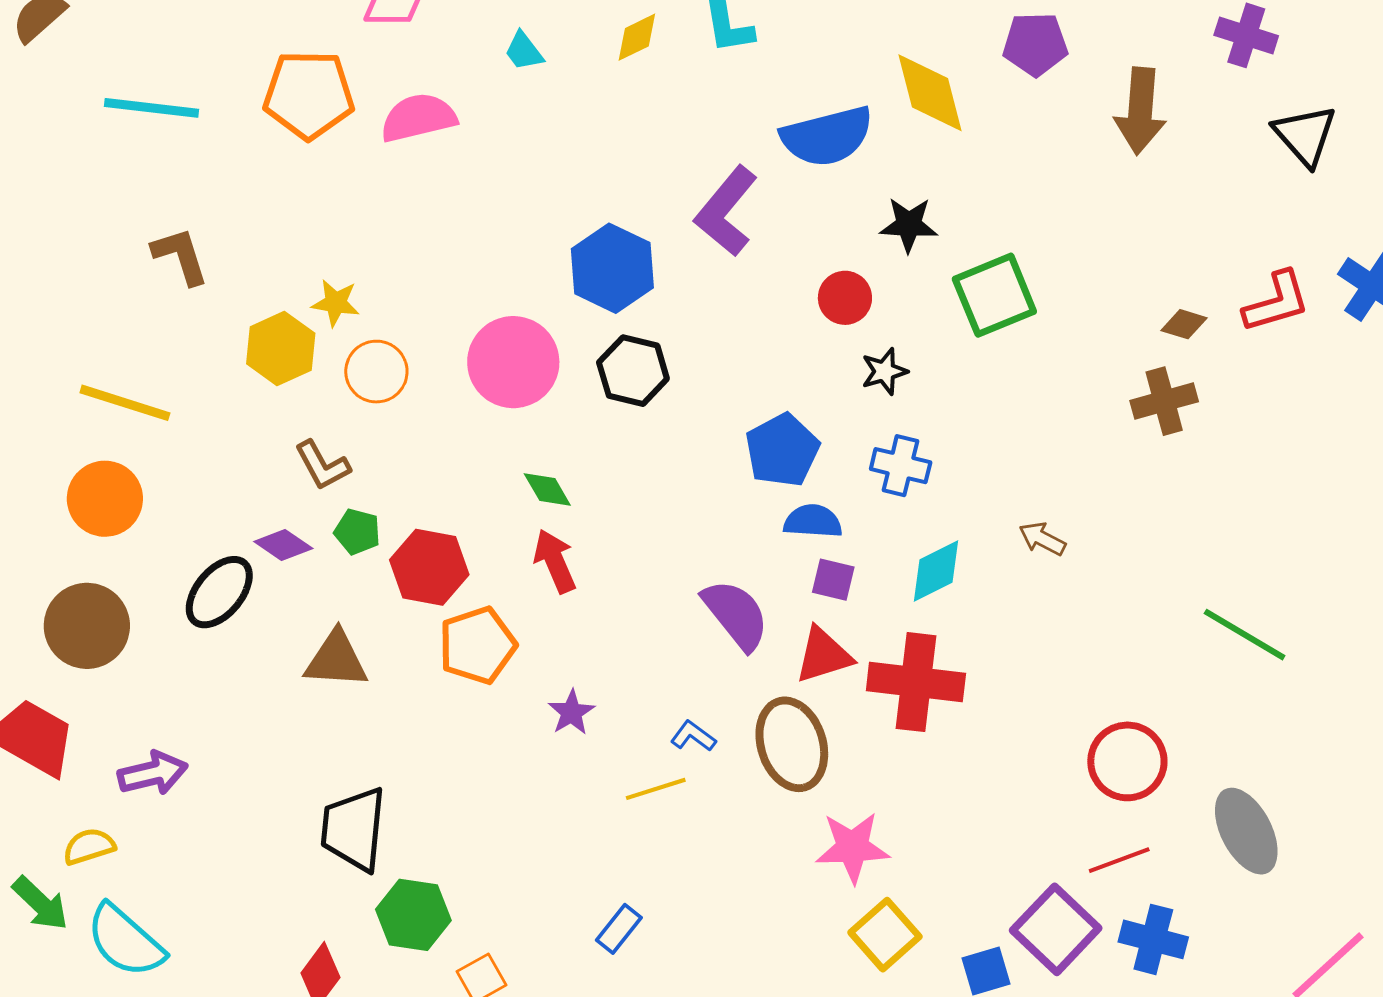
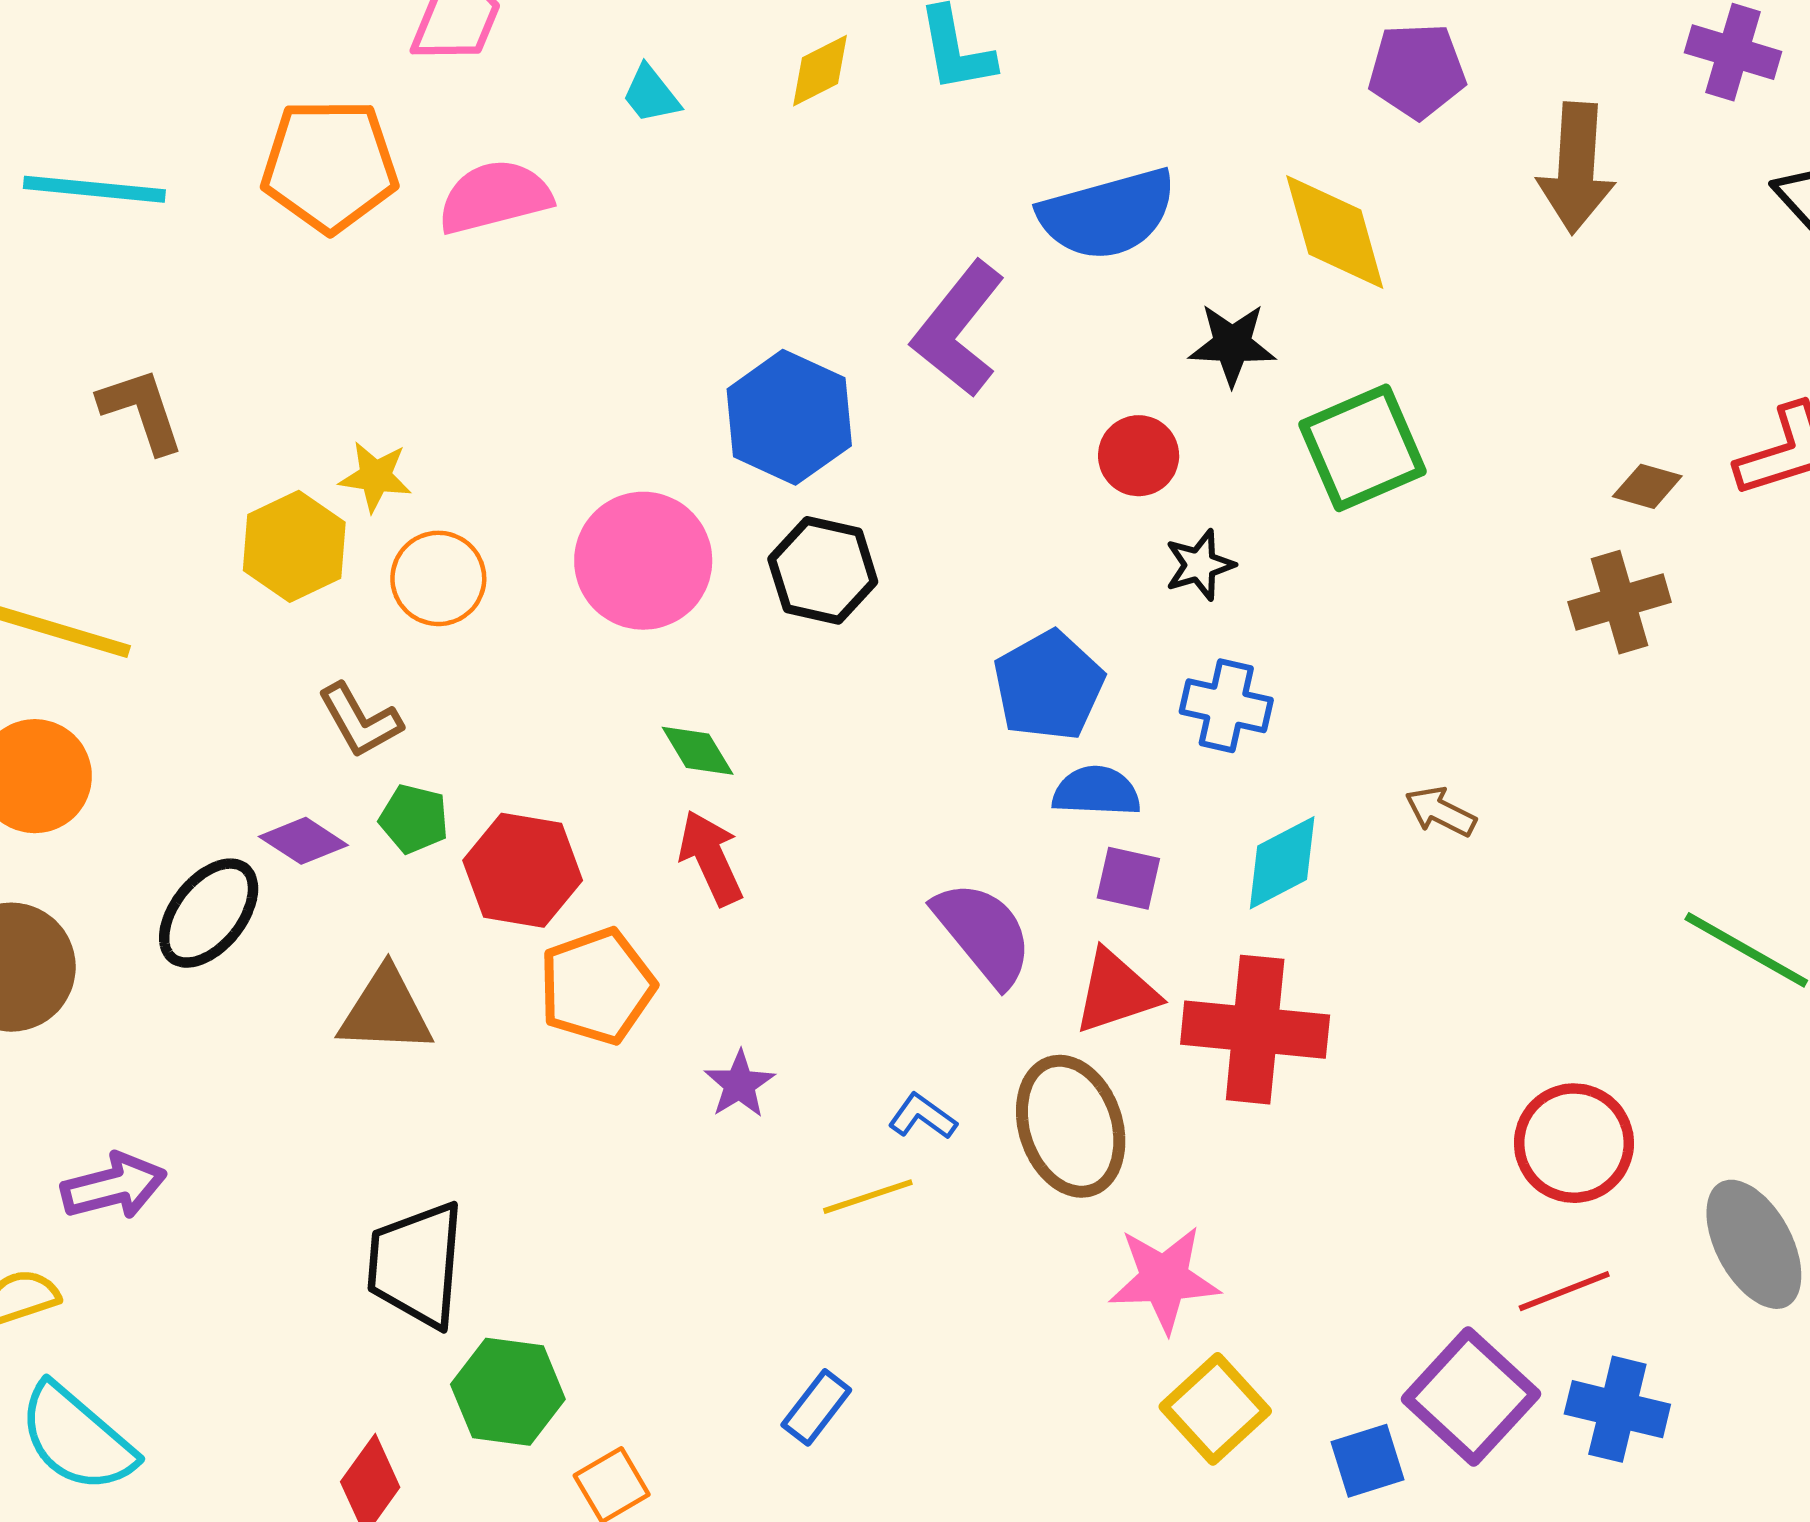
yellow diamond: (930, 93) -> (1335, 232), moved

